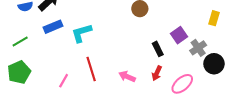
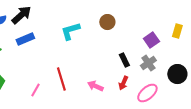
cyan L-shape: (82, 33) -> (70, 31), moved
purple square: (179, 35) -> (151, 40), moved
gray cross: (198, 48) -> (148, 63), moved

